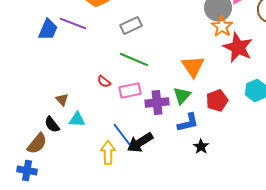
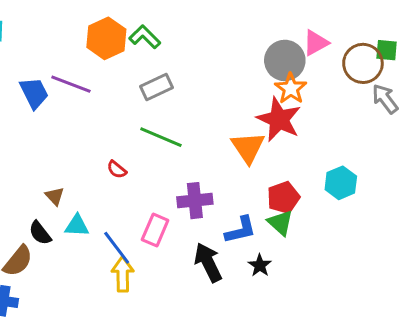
blue trapezoid: (48, 30) -> (34, 93), turned -50
red star: (238, 48) -> (279, 119), moved
pink rectangle: (130, 90) -> (155, 230), moved, turned -55
green triangle: (182, 96) -> (280, 223), moved, turned -30
blue line: (122, 134) -> (117, 248), moved
black arrow: (140, 142) -> (208, 262), moved, turned 96

